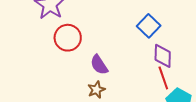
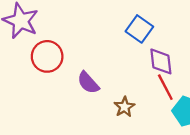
brown star: (96, 90) -> (124, 107), moved

